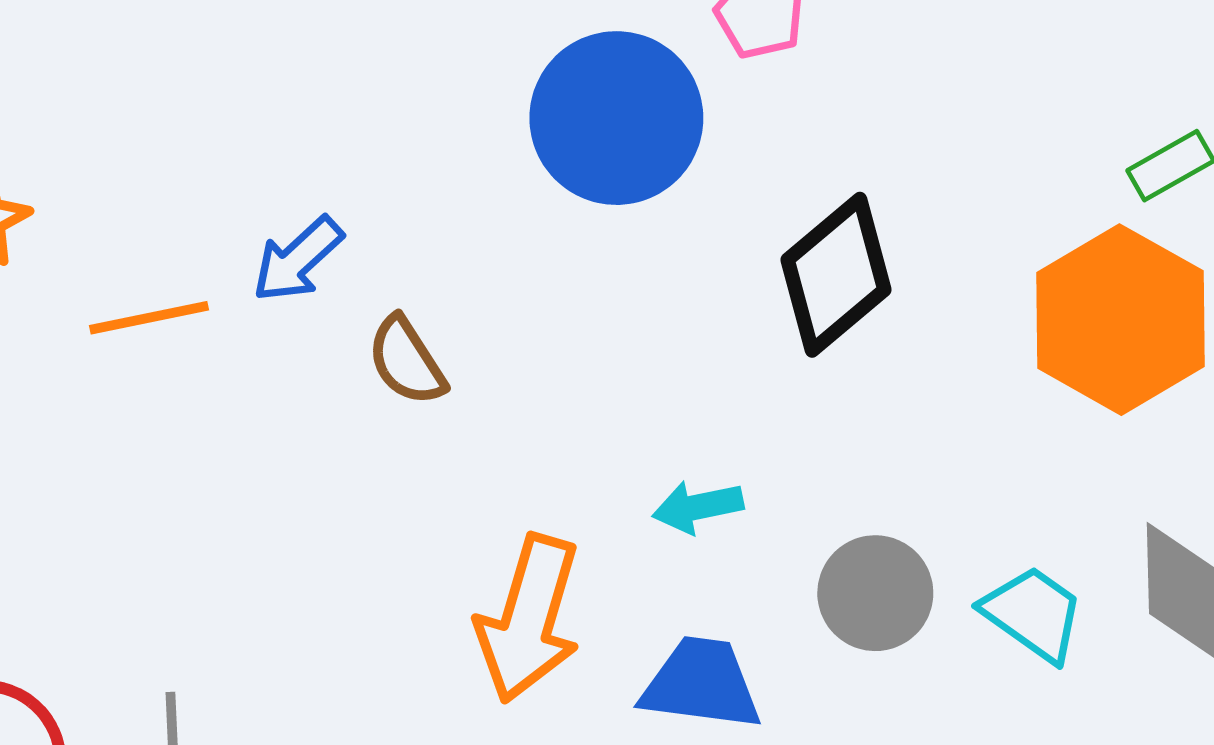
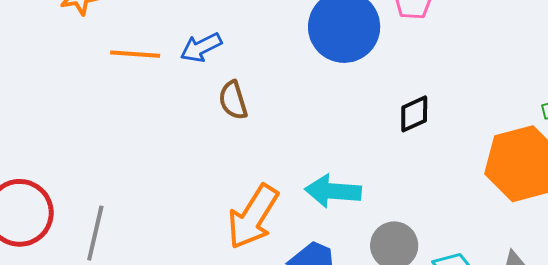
black diamond: (836, 275) -> (414, 114), size x0.6
cyan arrow: (698, 507) -> (333, 191), size x1.5

